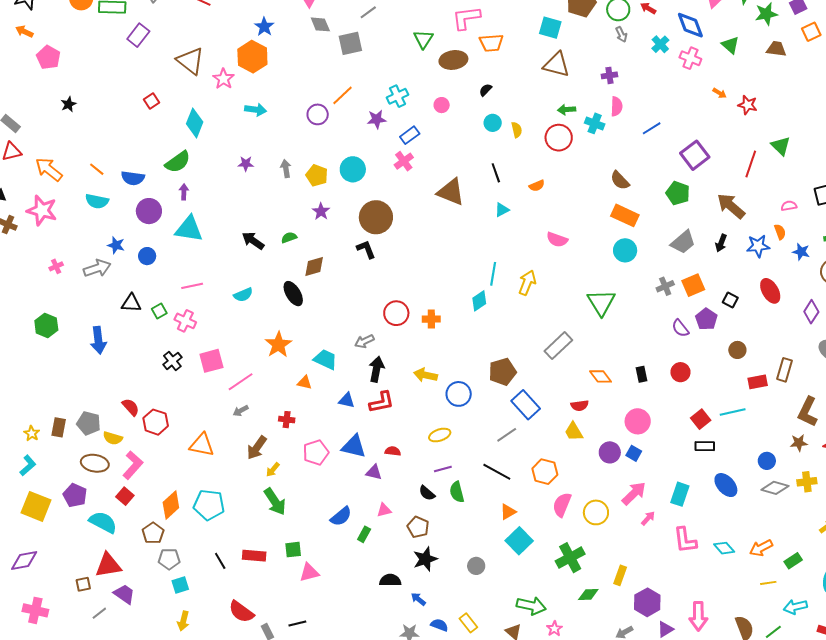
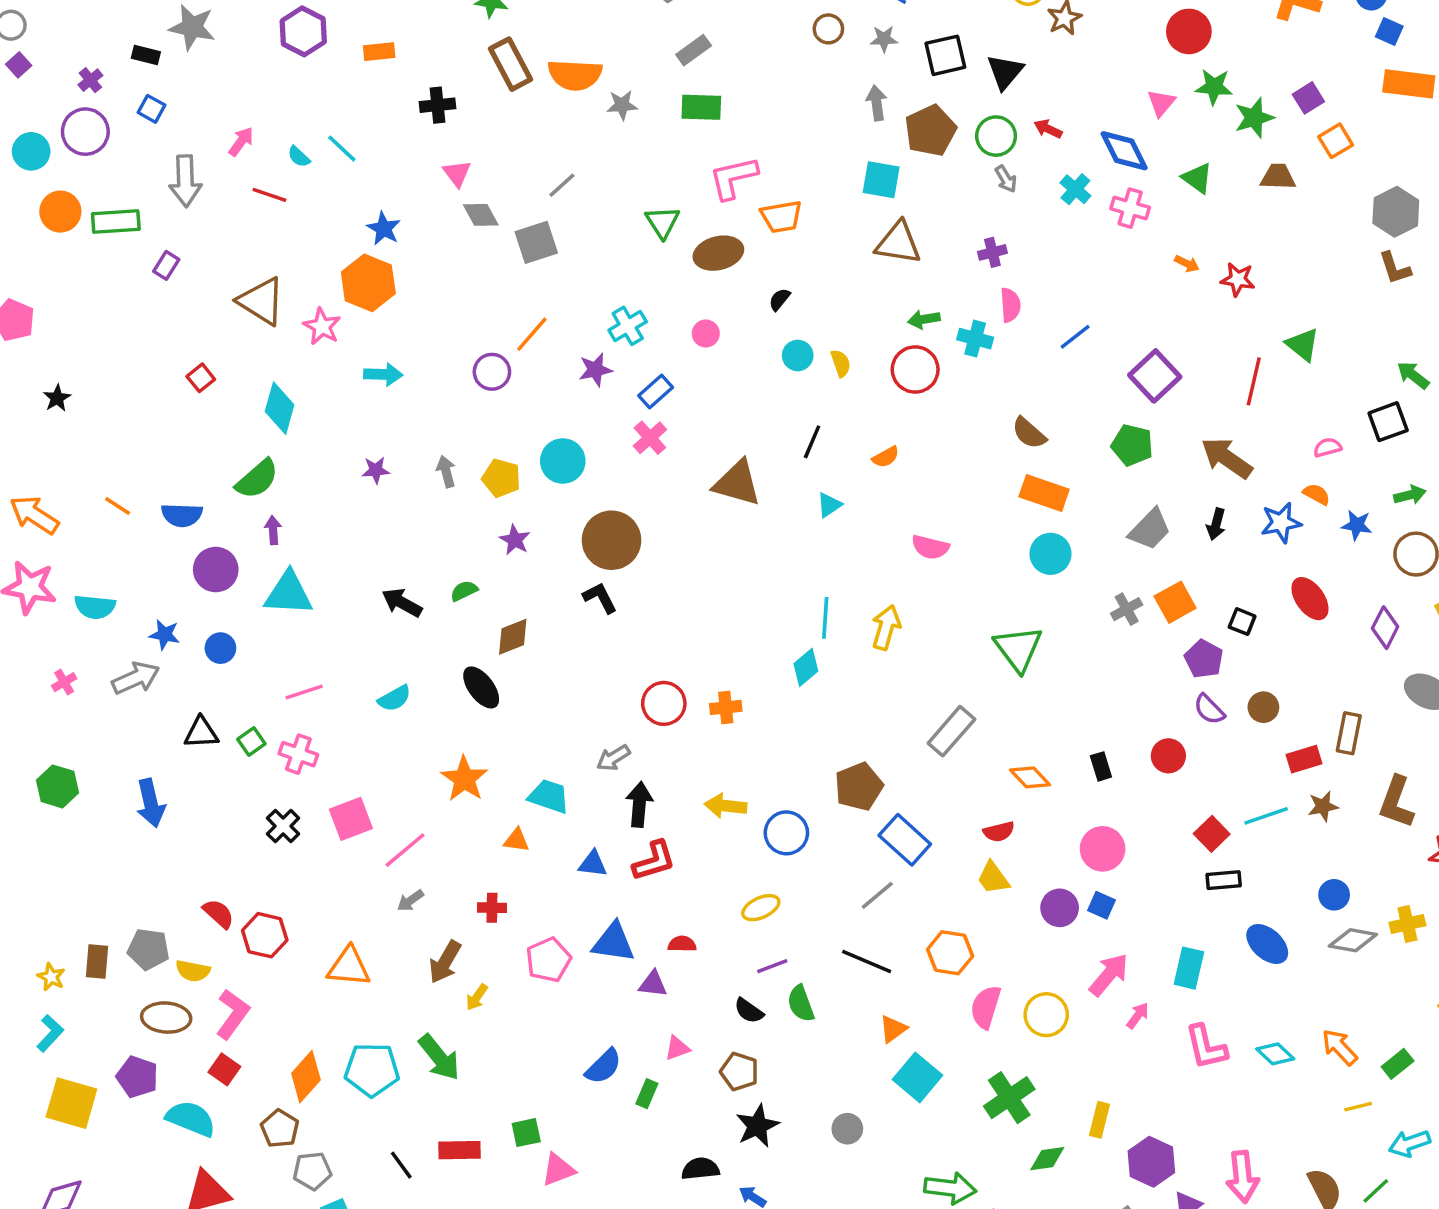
purple rectangle: (138, 35) -> (166, 265), size x0.7
black line: (496, 173) -> (812, 442), turned 48
cyan semicircle: (97, 201) -> (95, 607), moved
orange semicircle: (780, 232) -> (1317, 494), turned -35
purple semicircle: (680, 328) -> (1209, 709), moved
brown star: (799, 443) -> (1323, 806), moved
green arrow: (275, 502) -> (439, 1057), moved
orange arrow: (761, 548) -> (1340, 1047), turned 80

